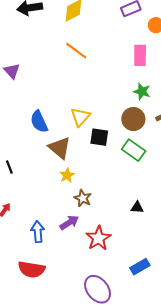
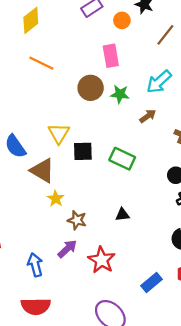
brown circle: (133, 119) -> (91, 88), moved
black triangle: (137, 207) -> (122, 215), moved

